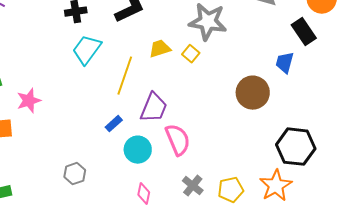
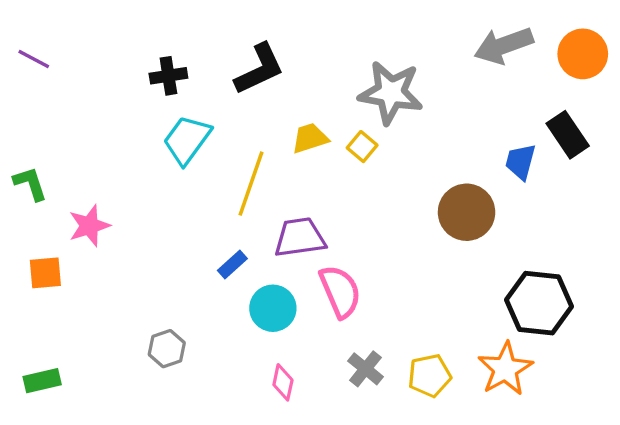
black rectangle: (304, 32) -> (568, 135), moved
purple trapezoid: (154, 108) -> (300, 237), turned -120

